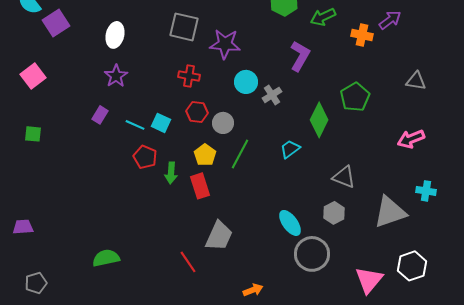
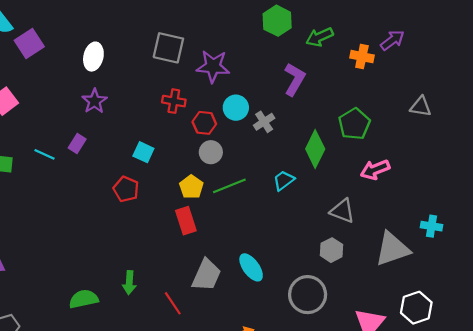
red hexagon: (197, 112) -> (204, 123), moved
cyan line: (135, 125) -> (45, 154), moved
pink arrow: (411, 139) -> (375, 170), moved
green line: (240, 154) -> (229, 186), turned 40
green arrow: (171, 173) -> (129, 283), moved
cyan ellipse: (290, 223) -> (251, 267), moved

